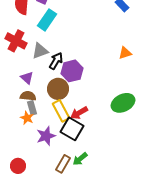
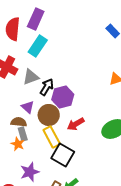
purple triangle: (27, 78) -> (28, 107), moved
red arrow: (79, 113) -> (76, 124), moved
purple star: (46, 136) -> (30, 172), moved

